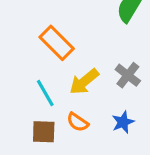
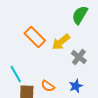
yellow arrow: (84, 82) -> (61, 42), moved
cyan line: (45, 93) -> (16, 74), moved

